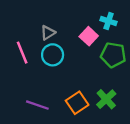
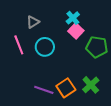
cyan cross: (109, 21) -> (73, 18), moved, turned 32
gray triangle: (48, 33) -> (33, 22), moved
purple line: (37, 105) -> (44, 90), moved

